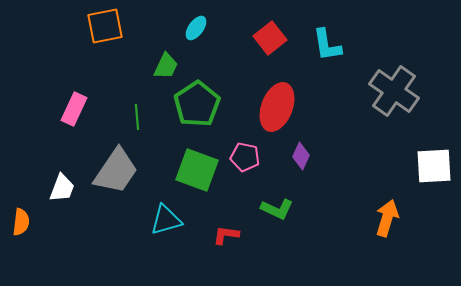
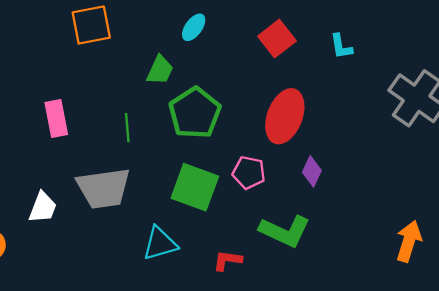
cyan L-shape: (327, 45) -> (341, 46), size x0.7
pink rectangle: (74, 109) -> (56, 119), turned -36
gray trapezoid: (116, 171) -> (104, 188), turned 48
green L-shape: (277, 209) -> (285, 231), size x1.4

